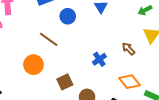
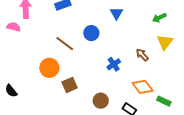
blue circle: (68, 16) -> (91, 33), moved
brown square: (65, 82) -> (70, 85), moved

